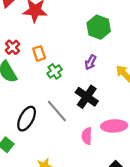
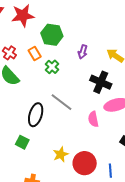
green hexagon: (99, 27) -> (52, 35), moved
black cross: (87, 97) -> (101, 82), moved

